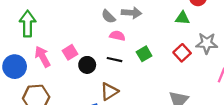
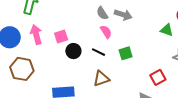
pink semicircle: (117, 36) -> (106, 32), turned 32
red square: (182, 53) -> (158, 77), moved
brown triangle: (109, 91) -> (101, 79), moved

